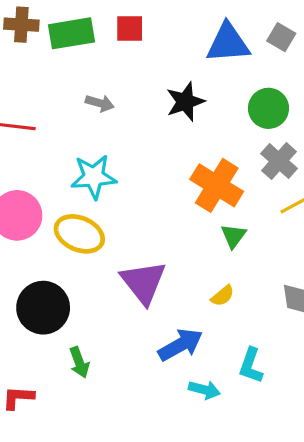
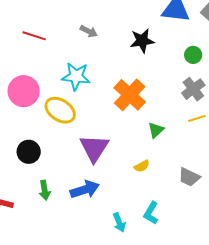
green circle: (268, 108) -> (193, 55), size x0.7
orange cross: (217, 185) -> (130, 95), moved
black circle: (43, 308) -> (29, 152), size x0.7
blue arrow: (180, 345) -> (85, 189), moved
cyan arrow: (204, 390) -> (119, 222), turned 42

